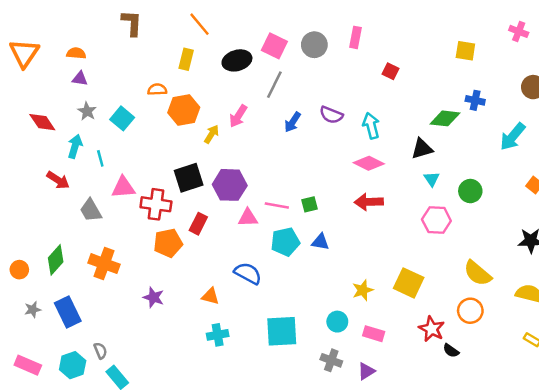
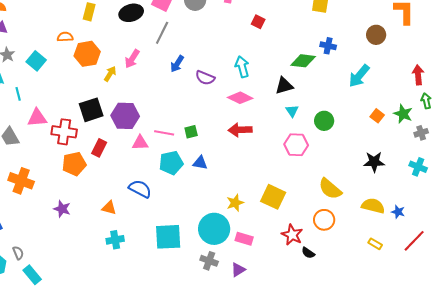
purple semicircle: (331, 115) -> (205, 78), moved
cyan circle: (337, 322) -> (214, 229), size x1.8

